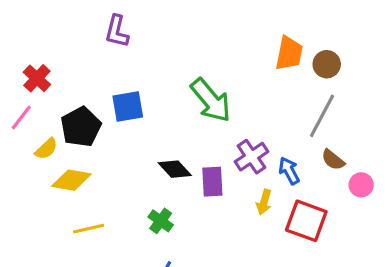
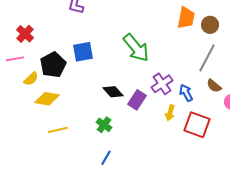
pink line: (21, 117) -> (15, 59), turned 42
purple rectangle: (212, 182) -> (137, 100), turned 36

